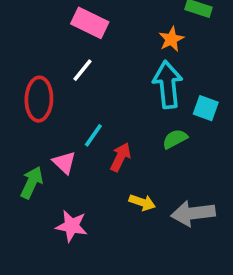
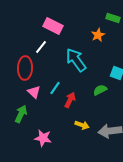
white line: (82, 70) -> (41, 47), moved
cyan arrow: (168, 85) -> (76, 60), moved, turned -30
pink triangle: (64, 163) -> (34, 92), moved

